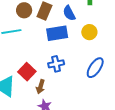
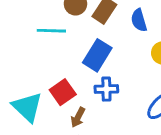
blue rectangle: (57, 33) -> (97, 55), moved, turned -60

